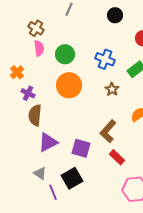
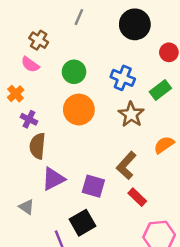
black circle: (115, 15) -> (135, 24), size x1.6
pink semicircle: (39, 48) -> (30, 64), moved, turned 133
brown star: (112, 89) -> (131, 114), size x1.5
gray triangle: (40, 173) -> (27, 207), moved

